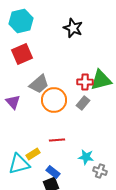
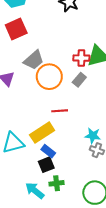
red line: (57, 140) -> (60, 111), moved
yellow rectangle: (33, 154) -> (42, 133), moved, size x1.6
cyan star: (86, 157) -> (93, 136), moved

